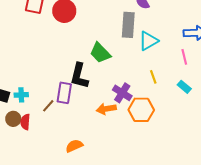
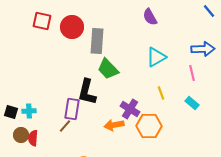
gray rectangle: (128, 25) -> (97, 41), moved
brown line: (48, 106) -> (65, 126), moved

